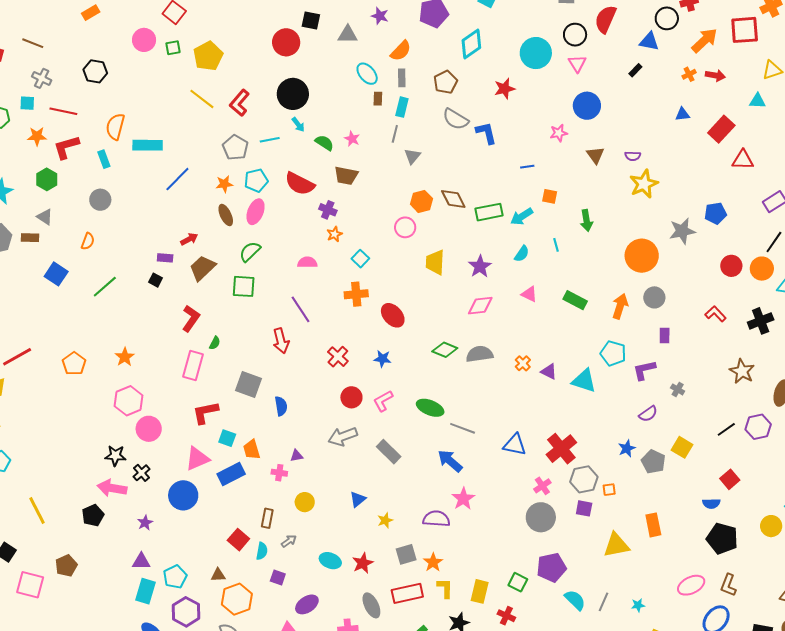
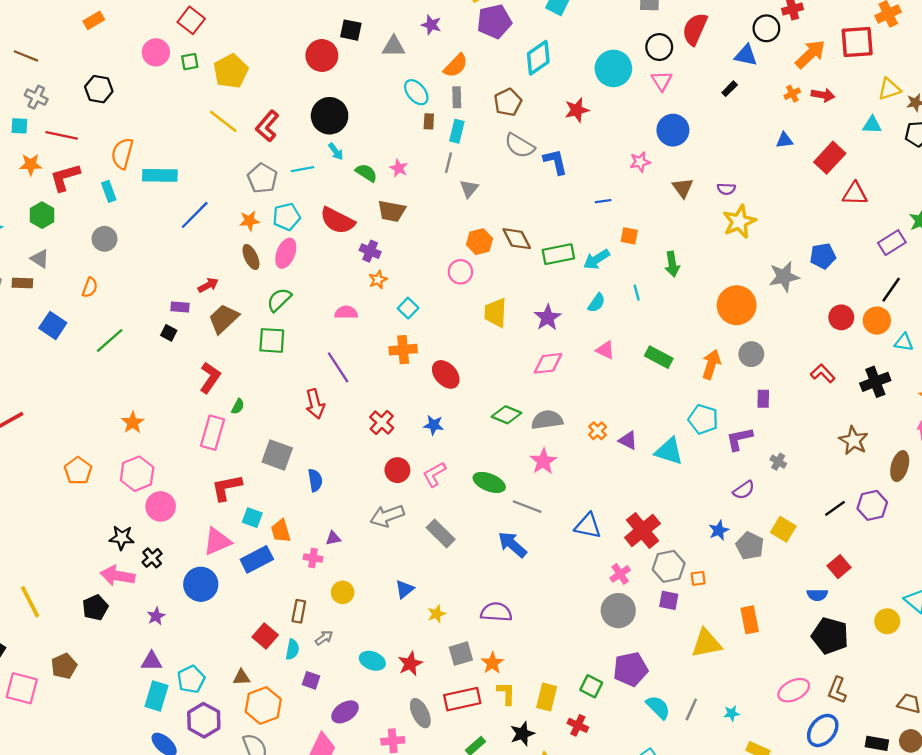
orange pentagon: (74, 364) -> (78, 471), moved
pink star: (463, 499) -> (543, 461), moved

